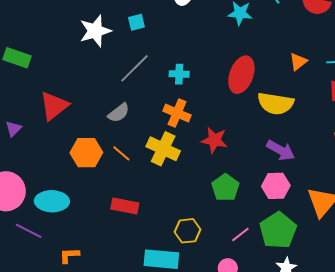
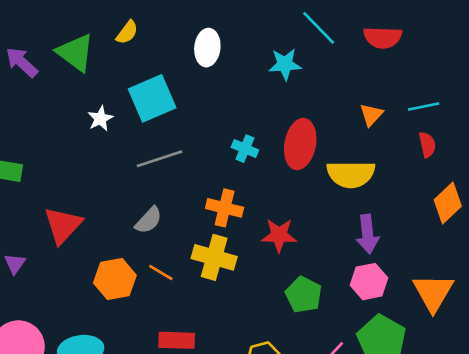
cyan square: (136, 22) -> (152, 98), size x2.0
white star: (95, 31) -> (100, 119), size x0.6
gray line: (135, 68) -> (160, 159), turned 36
cyan cross: (179, 74) -> (245, 149), moved, turned 30
purple arrow: (281, 150) -> (368, 234), turned 64

